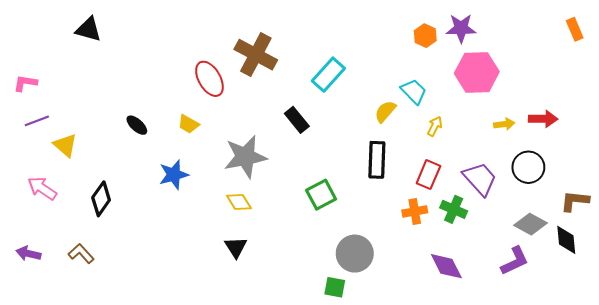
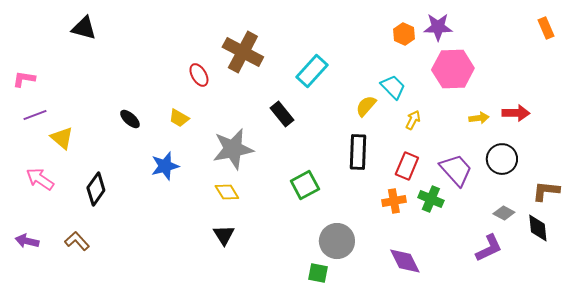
red ellipse: (209, 79) -> (199, 75), size x0.7
gray diamond: (531, 224) -> (504, 213), size x0.7
purple diamond: (446, 266) -> (405, 261), moved

